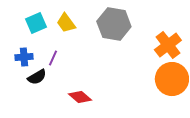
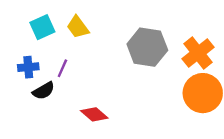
gray hexagon: (114, 24) -> (147, 47), moved

